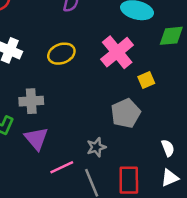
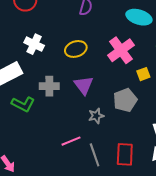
purple triangle: (36, 138) -> (84, 85), moved
gray star: (96, 147) -> (96, 116), moved

